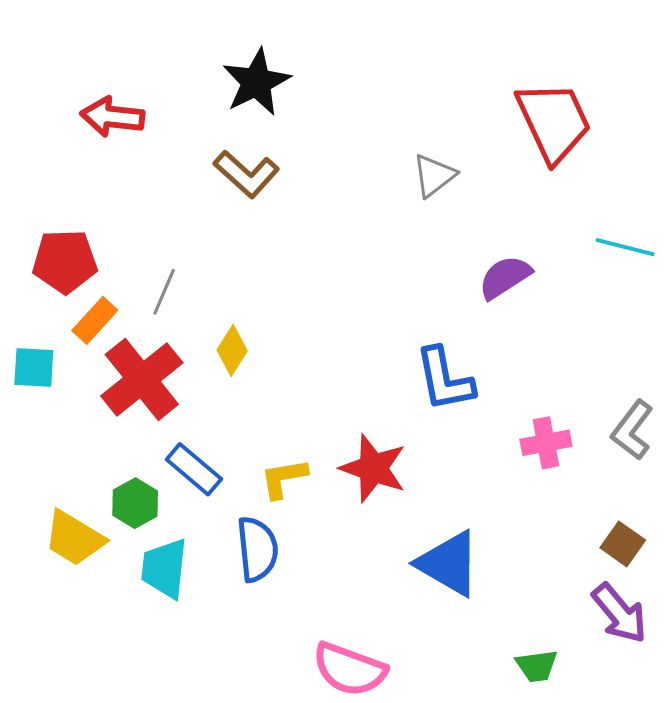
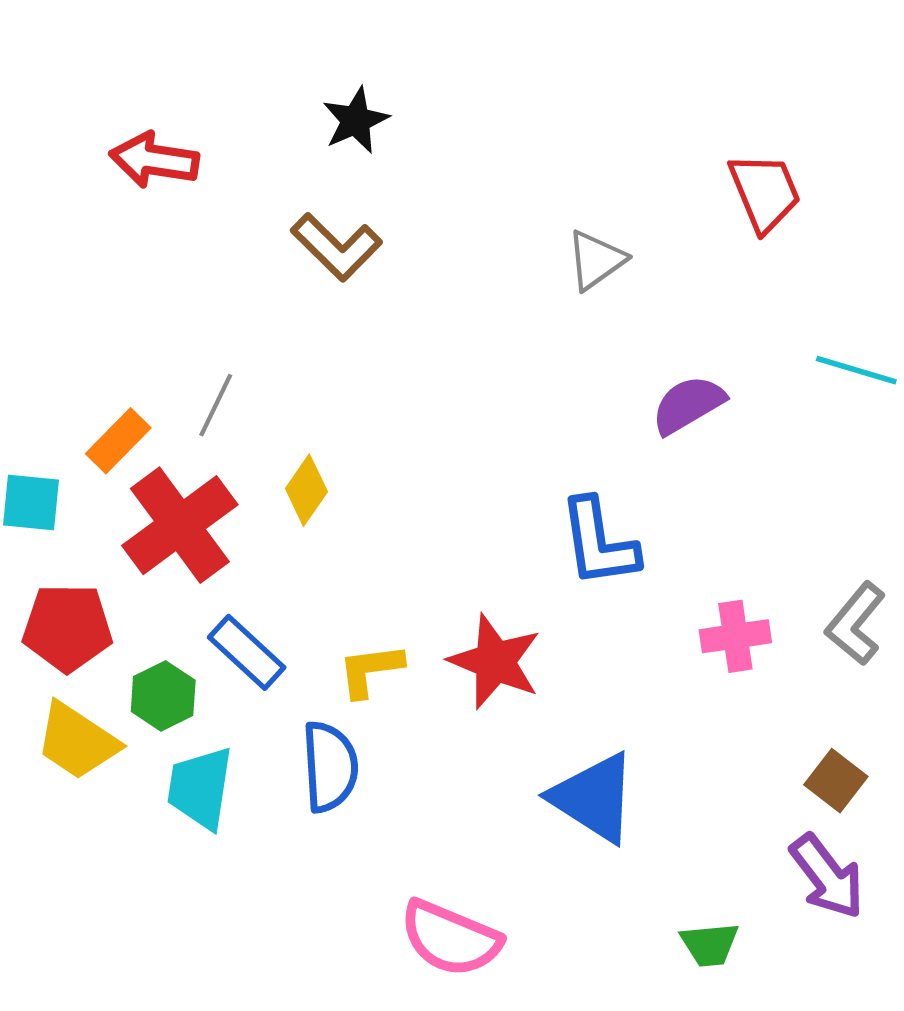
black star: (256, 82) -> (356, 120), size x0.7
red trapezoid: (554, 122) -> (765, 192), size x0.7
red pentagon: (65, 261) -> (67, 628), moved

